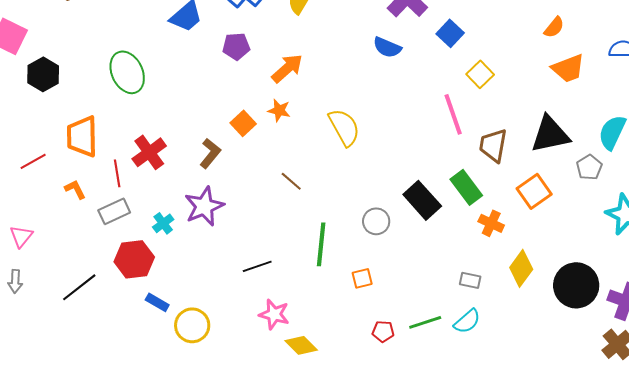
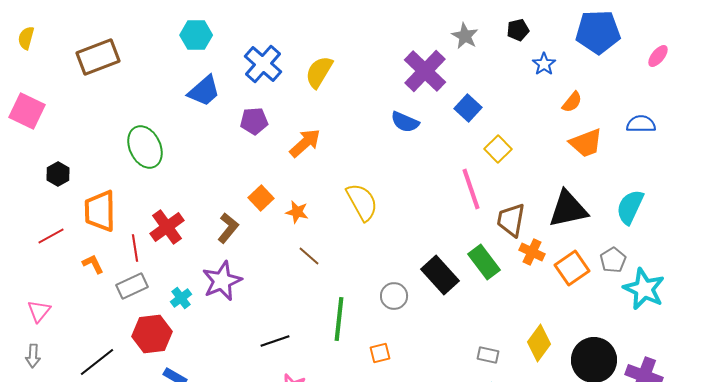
black hexagon: (43, 74) -> (58, 174), moved, size x0.7
orange star: (279, 110) -> (297, 212), moved
gray pentagon: (589, 167) -> (613, 260), moved
orange square: (534, 191) -> (572, 268), moved
orange cross: (491, 223) -> (532, 252), moved

